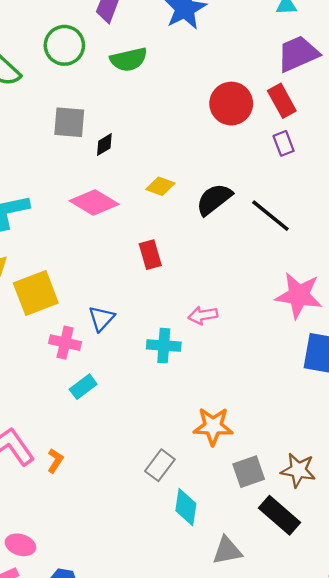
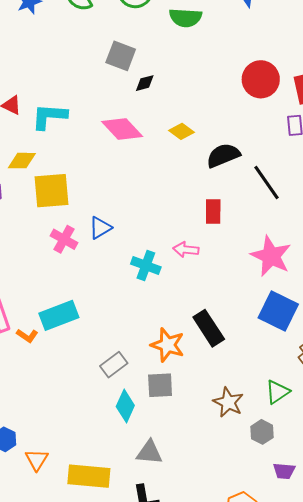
red rectangle: (150, 255) -> (213, 211), moved
cyan rectangle: (83, 387) -> (59, 315), moved, size x1.6
orange L-shape: (55, 461) -> (27, 336), turned 75
gray square: (249, 472) -> (160, 385), moved
black rectangle: (279, 515) -> (209, 328), moved

